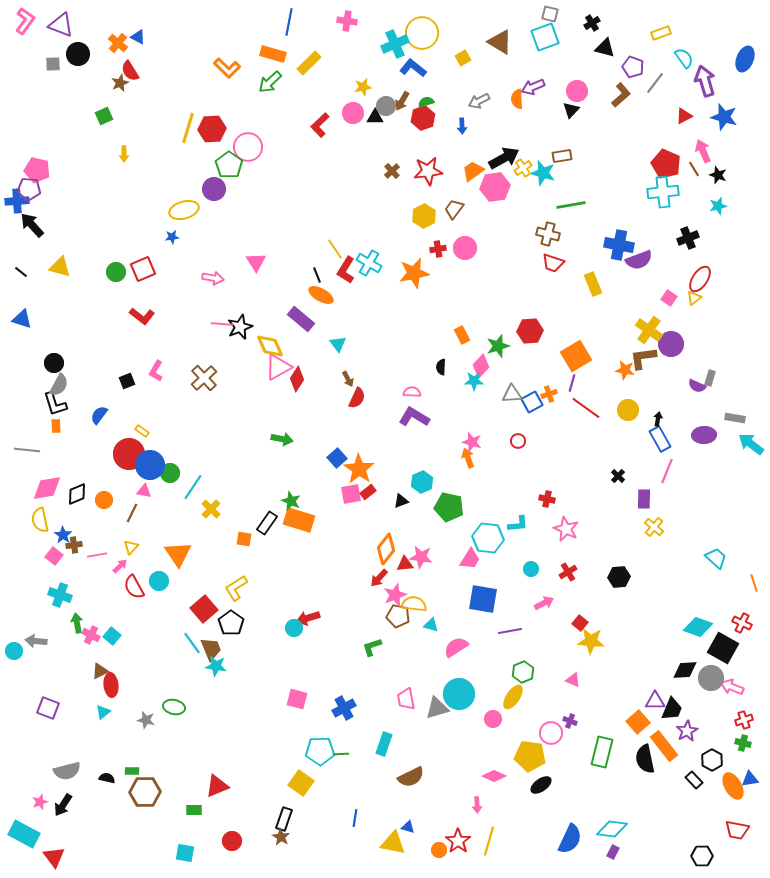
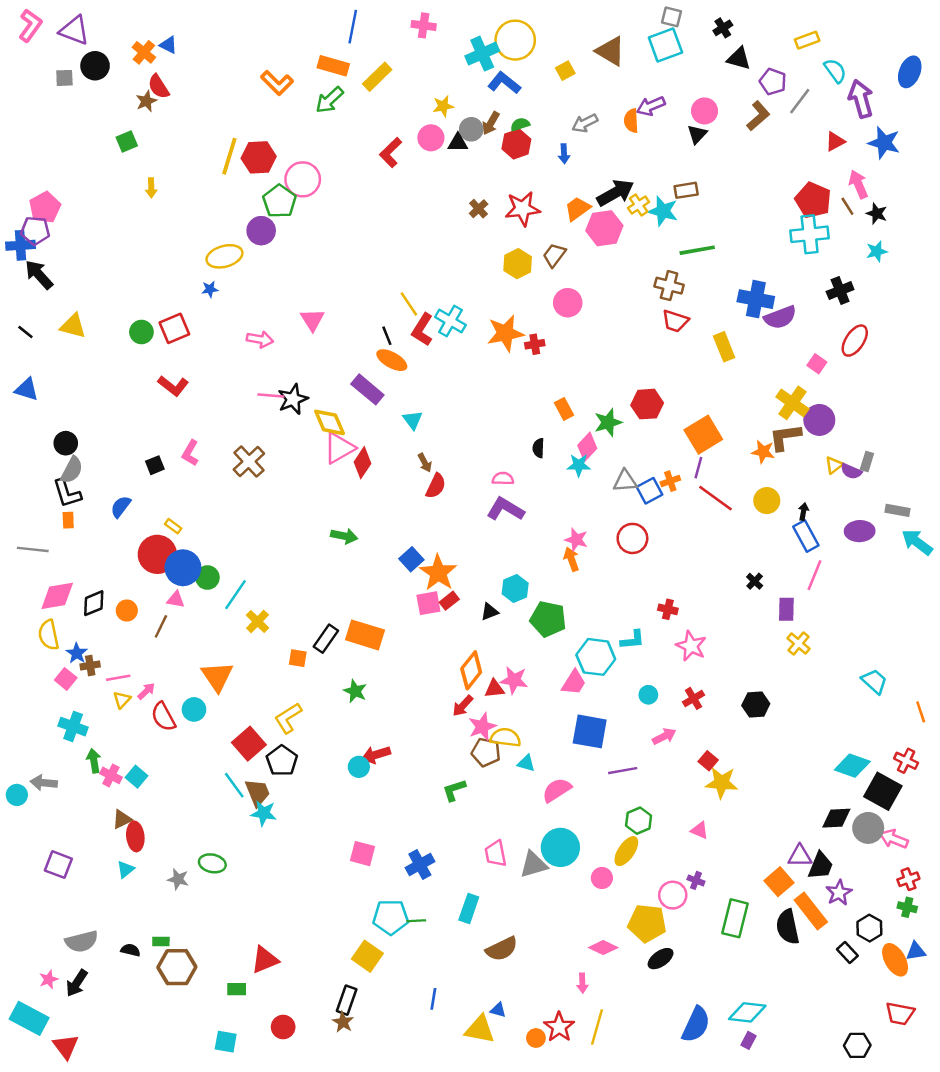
pink pentagon: (37, 170) -> (45, 207), turned 30
red cross: (438, 249) -> (535, 344), moved
yellow triangle: (694, 298) -> (834, 465), moved
red circle: (518, 441) -> (632, 538), size x1.6
green star: (291, 501) -> (355, 691), moved
yellow triangle: (131, 547) -> (122, 700), moved

